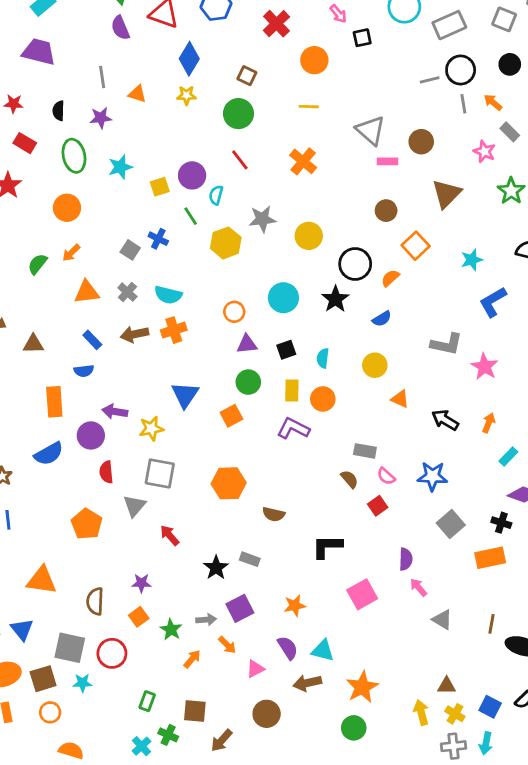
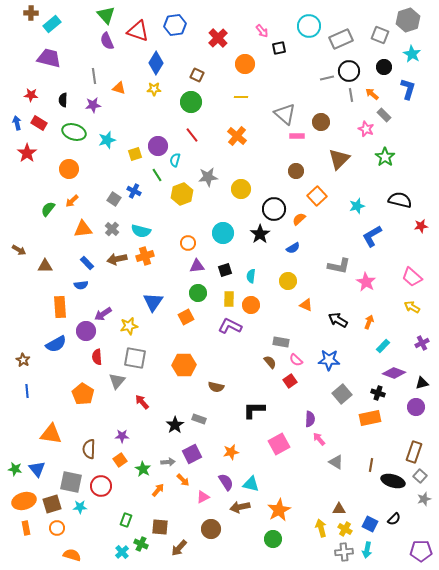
green ellipse: (74, 156) -> (74, 132), turned -60
purple arrow: (115, 412) -> (103, 314), turned -42

